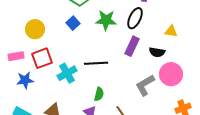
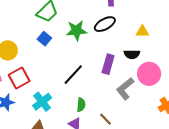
black ellipse: (135, 18) -> (105, 24), turned 45
purple rectangle: (132, 46) -> (108, 64), moved
black line: (96, 63) -> (73, 75), turned -35
cyan cross: (67, 73) -> (42, 102), moved

